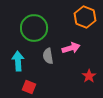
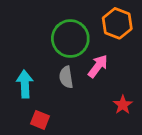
green circle: (34, 28) -> (70, 39), moved
pink arrow: (71, 48) -> (98, 66), turned -36

